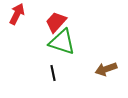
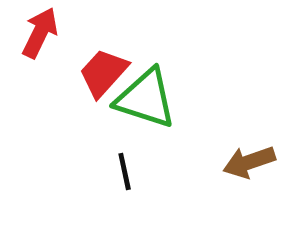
red trapezoid: (56, 22) -> (103, 73), moved

